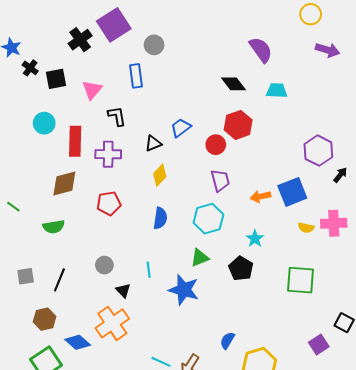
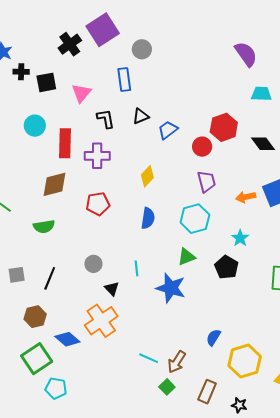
black cross: (30, 68) -> (21, 72), turned -35
black diamond: (234, 84) -> (263, 144), moved
black triangle: (153, 143) -> (141, 116), moved

